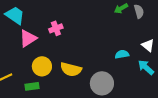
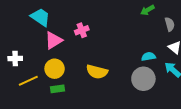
gray semicircle: (139, 11) -> (170, 24), moved
yellow circle: (42, 66) -> (55, 69), moved
gray circle: (102, 83) -> (143, 79), moved

